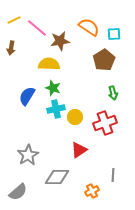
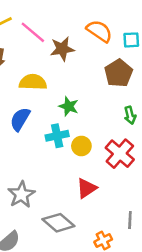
yellow semicircle: (49, 64) -> (33, 82), moved
green star: (53, 88) -> (69, 106), moved
red cross: (105, 123) -> (120, 154), turned -30
gray diamond: (57, 177) -> (58, 223), turned 40

